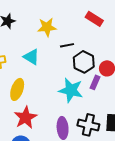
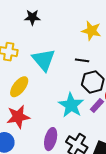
yellow star: (47, 27) -> (91, 31), moved
cyan triangle: (31, 57) -> (44, 60), size x1.4

